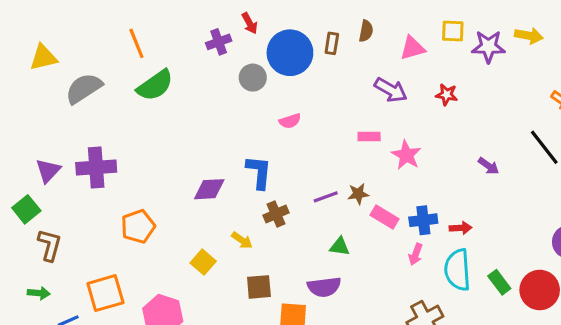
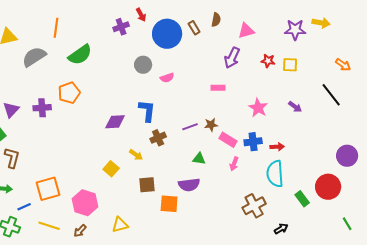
yellow square: (453, 31) -> (290, 65), moved
orange line: (136, 43) -> (56, 28), moved, turned 30
brown rectangle: (332, 43) -> (194, 28), turned -40
gray circle: (253, 78) -> (143, 65), moved
purple arrow: (391, 90) -> (232, 58), turned 85
pink star: (406, 155) -> (258, 108), moved
purple cross: (96, 167) -> (42, 108), size x0.7
orange pentagon: (138, 226) -> (69, 93), moved
pink arrow: (416, 254) -> (234, 164), moved
green rectangle: (499, 282) -> (302, 199), moved

